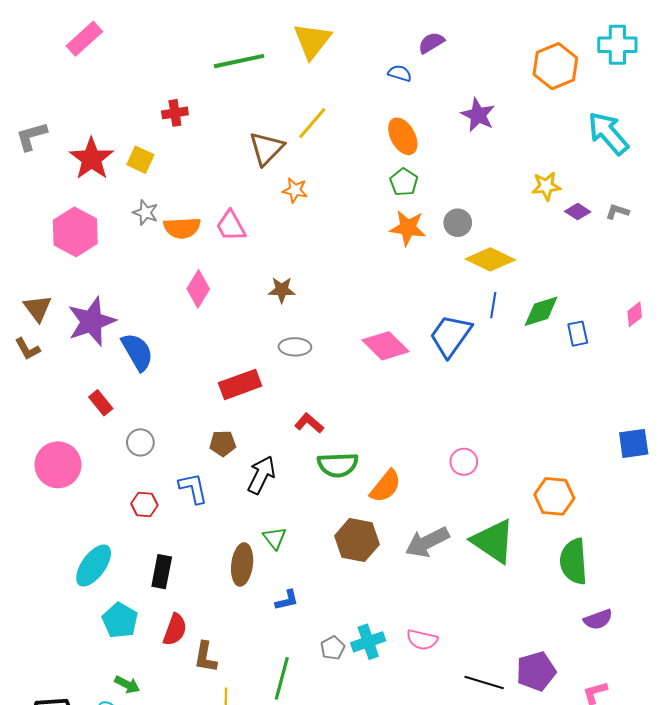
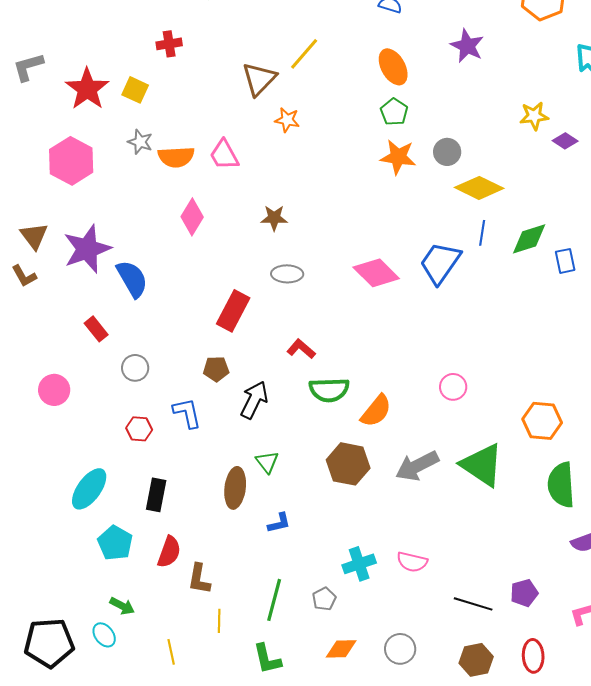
red rectangle: (240, 384) -> (233, 311), turned -42
pink circle: (58, 465) -> (54, 390), size x0.7
gray pentagon: (333, 648) -> (324, 599), moved
purple pentagon: (536, 671) -> (524, 593), size x0.7

